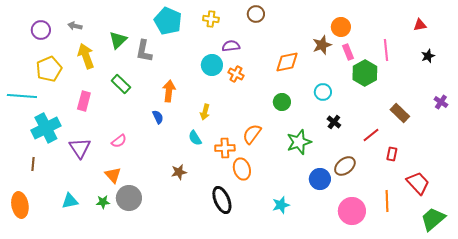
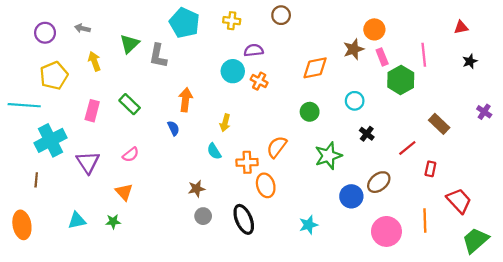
yellow arrow: (86, 56) -> (94, 61), size x0.7
green rectangle: (121, 84) -> (130, 104), moved
gray circle: (129, 198) -> (203, 216), moved, size x0.6

